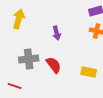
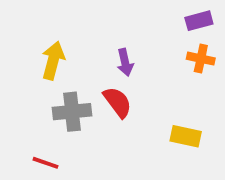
yellow arrow: (19, 19) -> (53, 60), moved
red semicircle: (54, 65) -> (117, 102), moved

